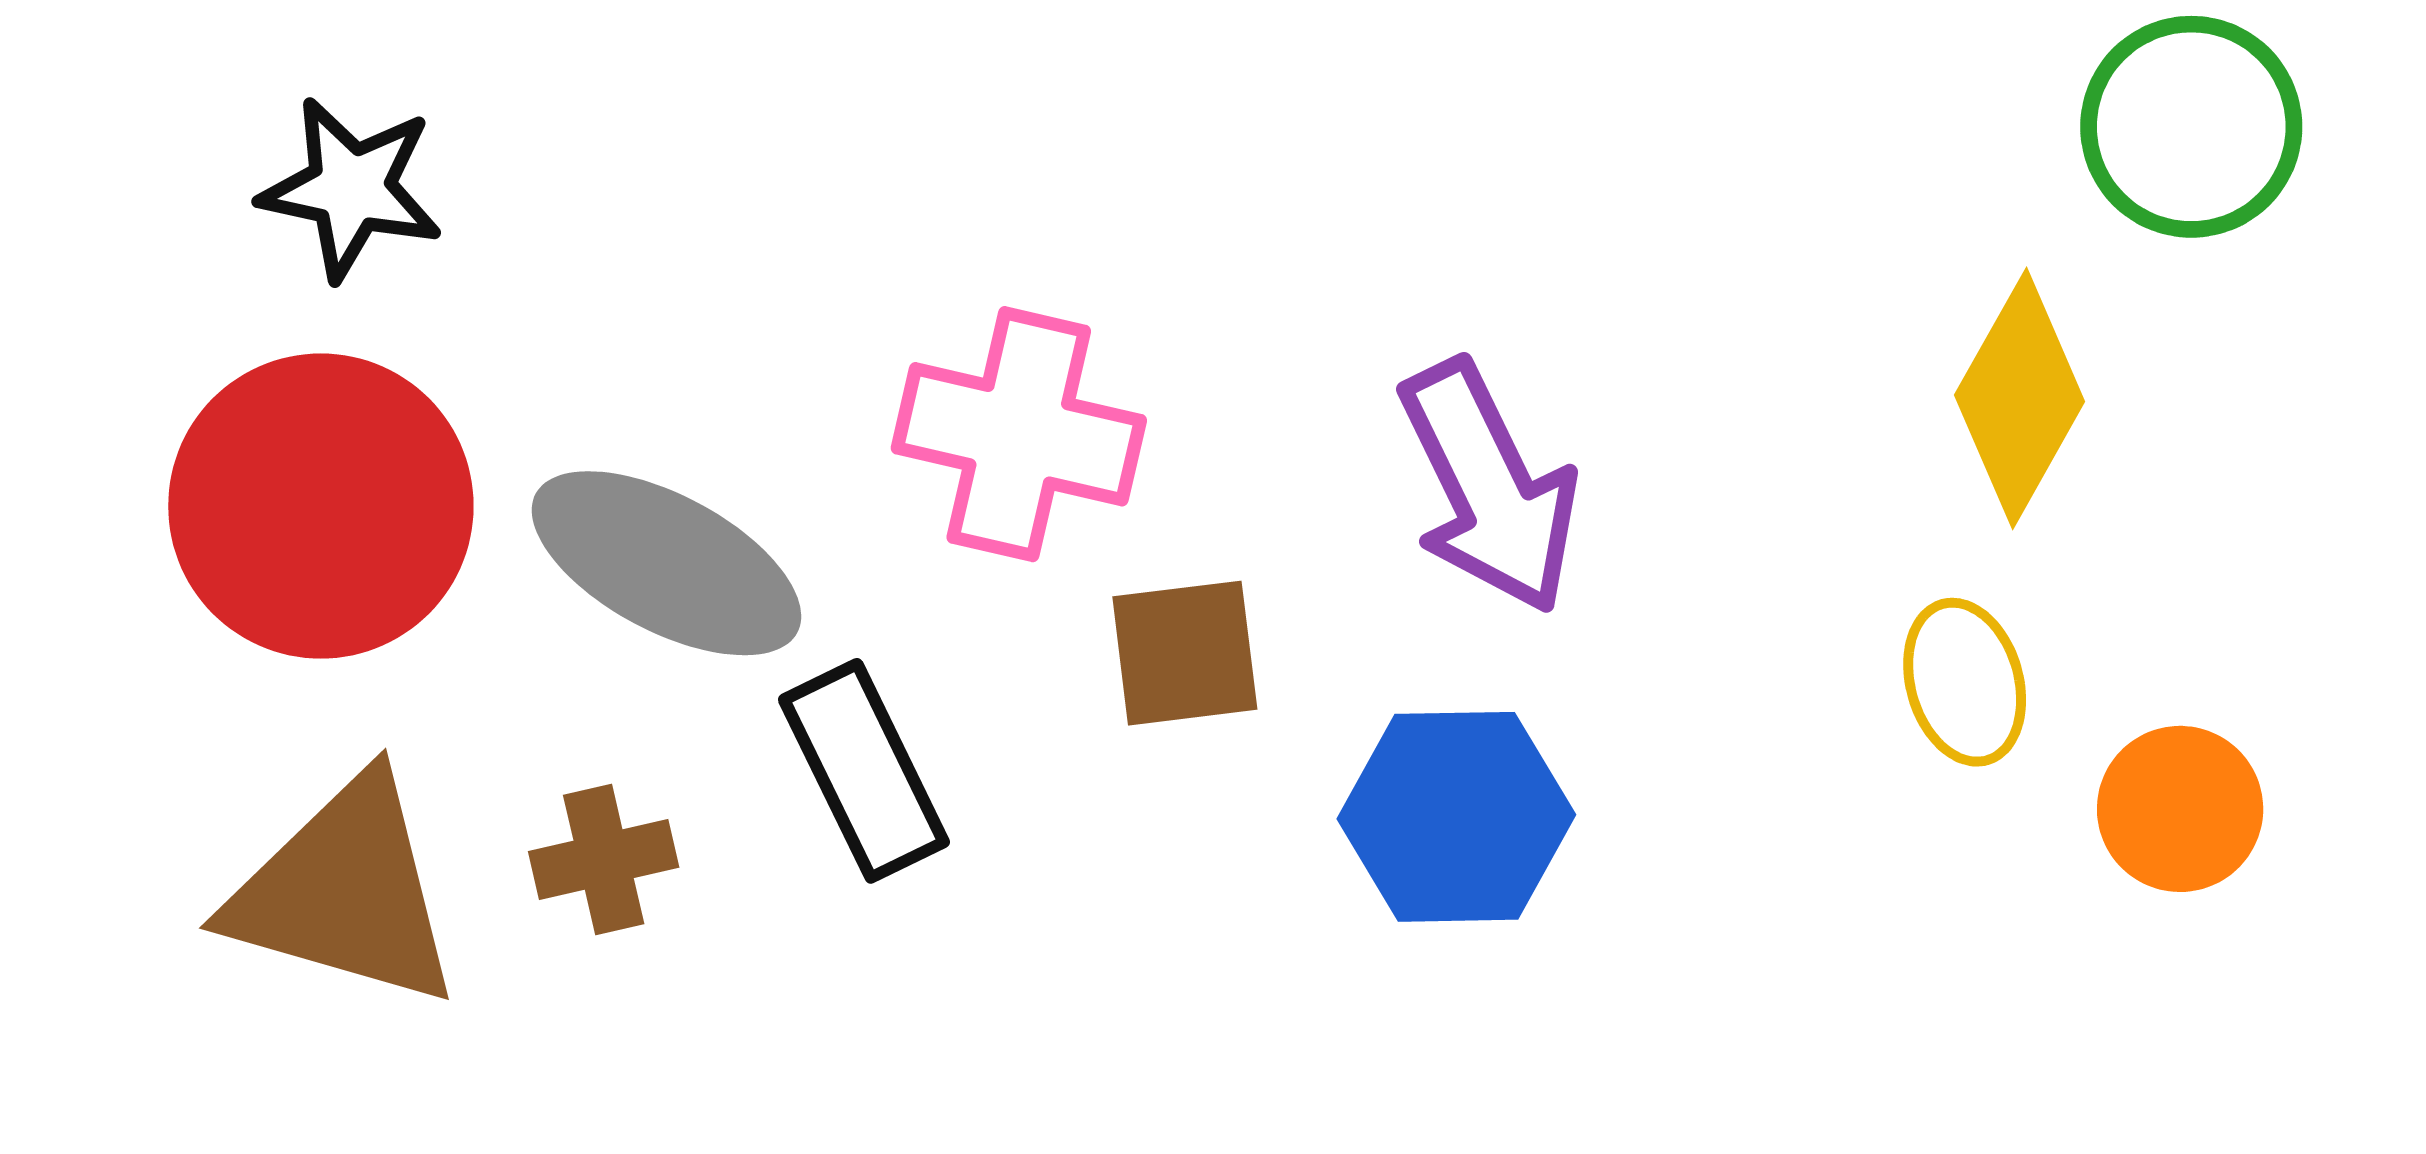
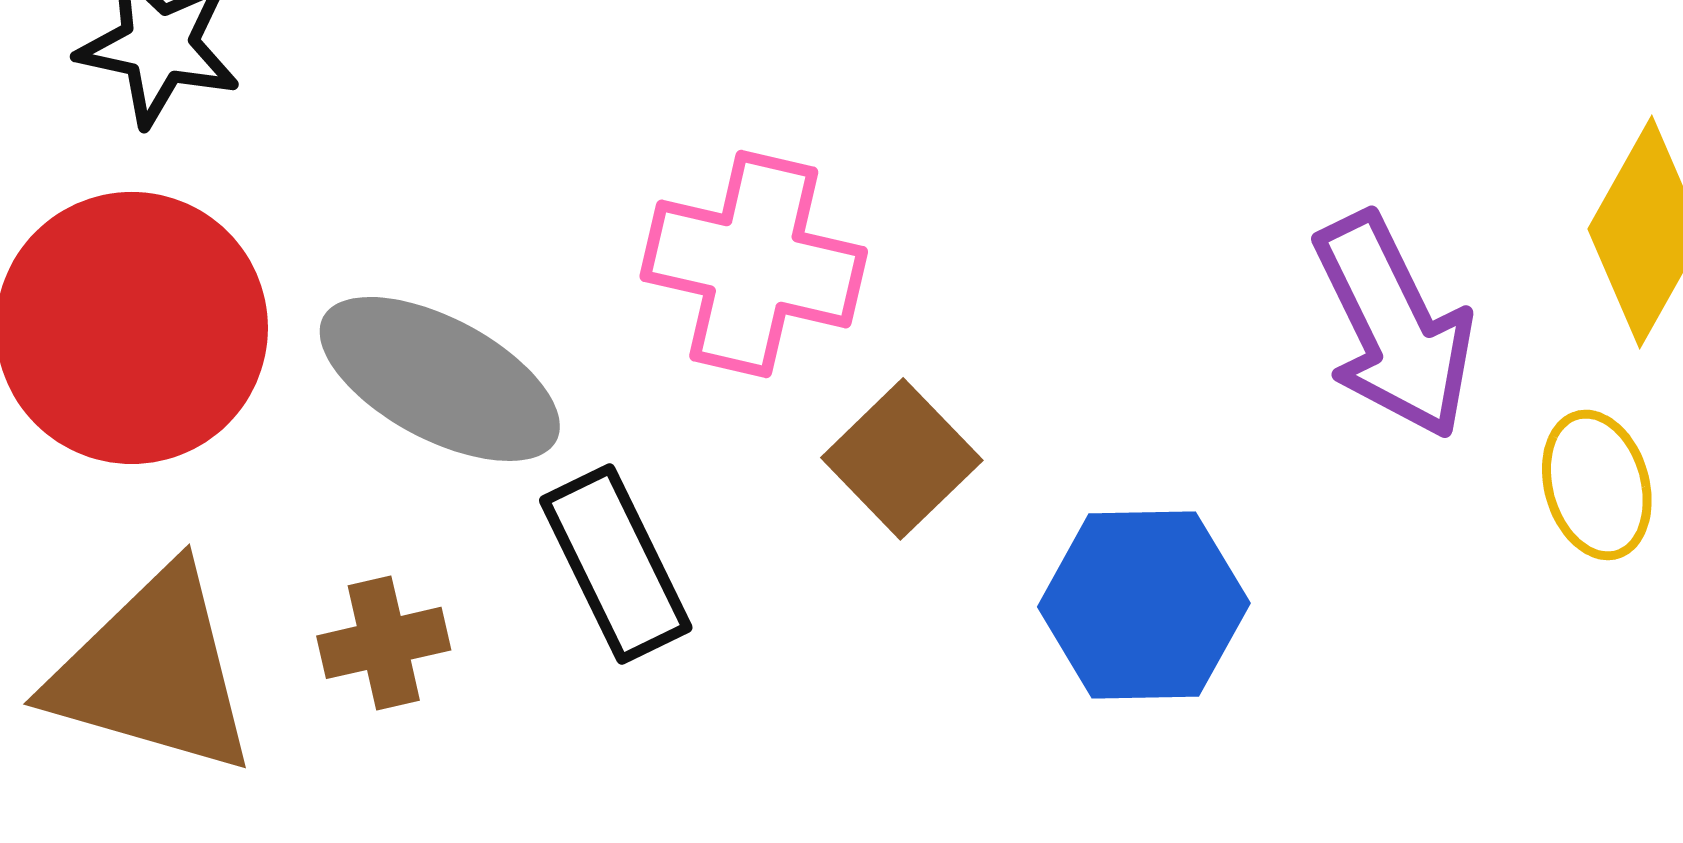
purple arrow: (1489, 487) -> (1394, 326), moved
brown square: (1185, 653) -> (902, 459), turned -37

